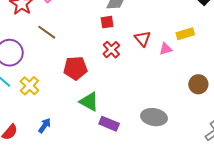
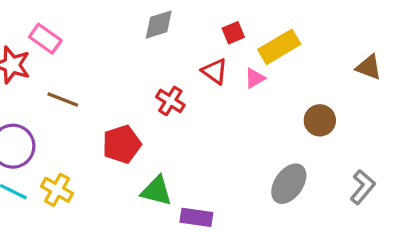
red square: (107, 22) -> (233, 33), moved
yellow rectangle: (185, 34) -> (279, 47), size x1.4
gray ellipse: (154, 117) -> (289, 184), moved, turned -50

